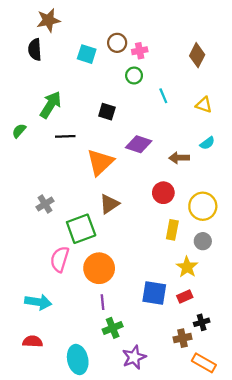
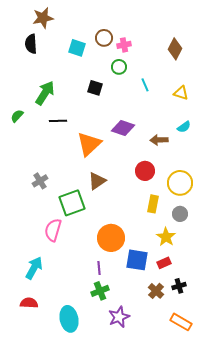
black square: (107, 112) -> (95, 88), moved
orange circle: (99, 268) -> (111, 238), moved
cyan arrow: (38, 302) -> (34, 268), turned -70
purple line: (102, 302) -> (99, 268), moved
brown cross: (182, 338) -> (156, 291), moved, turned -35

